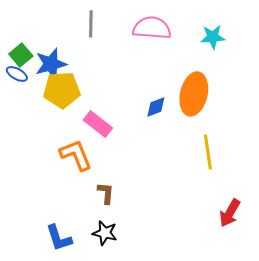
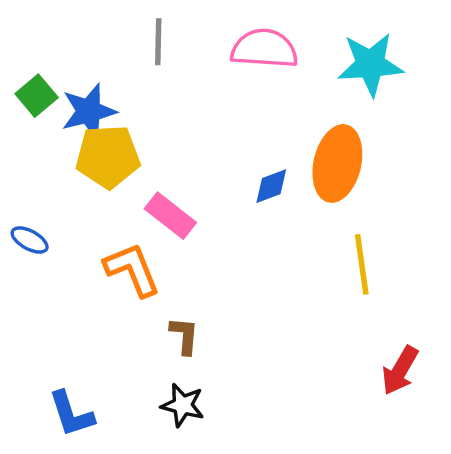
cyan star: (213, 37) -> (370, 64), size x1.5
blue ellipse: (17, 74) -> (30, 240), moved
blue L-shape: (59, 238) -> (71, 414), moved

